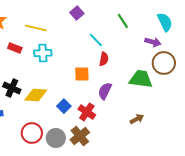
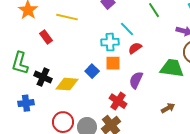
red rectangle: (15, 48) -> (46, 37), turned 32
cyan cross: (43, 53) -> (110, 42), moved
red semicircle: (104, 59) -> (135, 48), turned -136
blue square: (64, 106) -> (92, 71), moved

